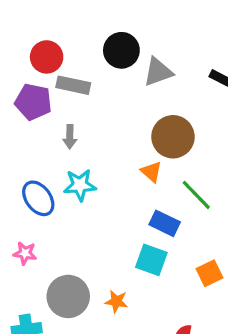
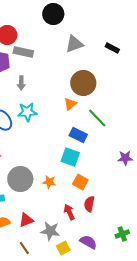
black circle: (121, 50) -> (53, 14), moved
orange triangle: (151, 172) -> (70, 104), turned 40
orange square: (210, 273) -> (80, 182), moved, turned -35

